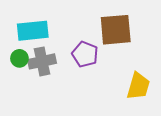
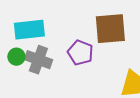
gray cross: (42, 61) -> (38, 60), turned 32

